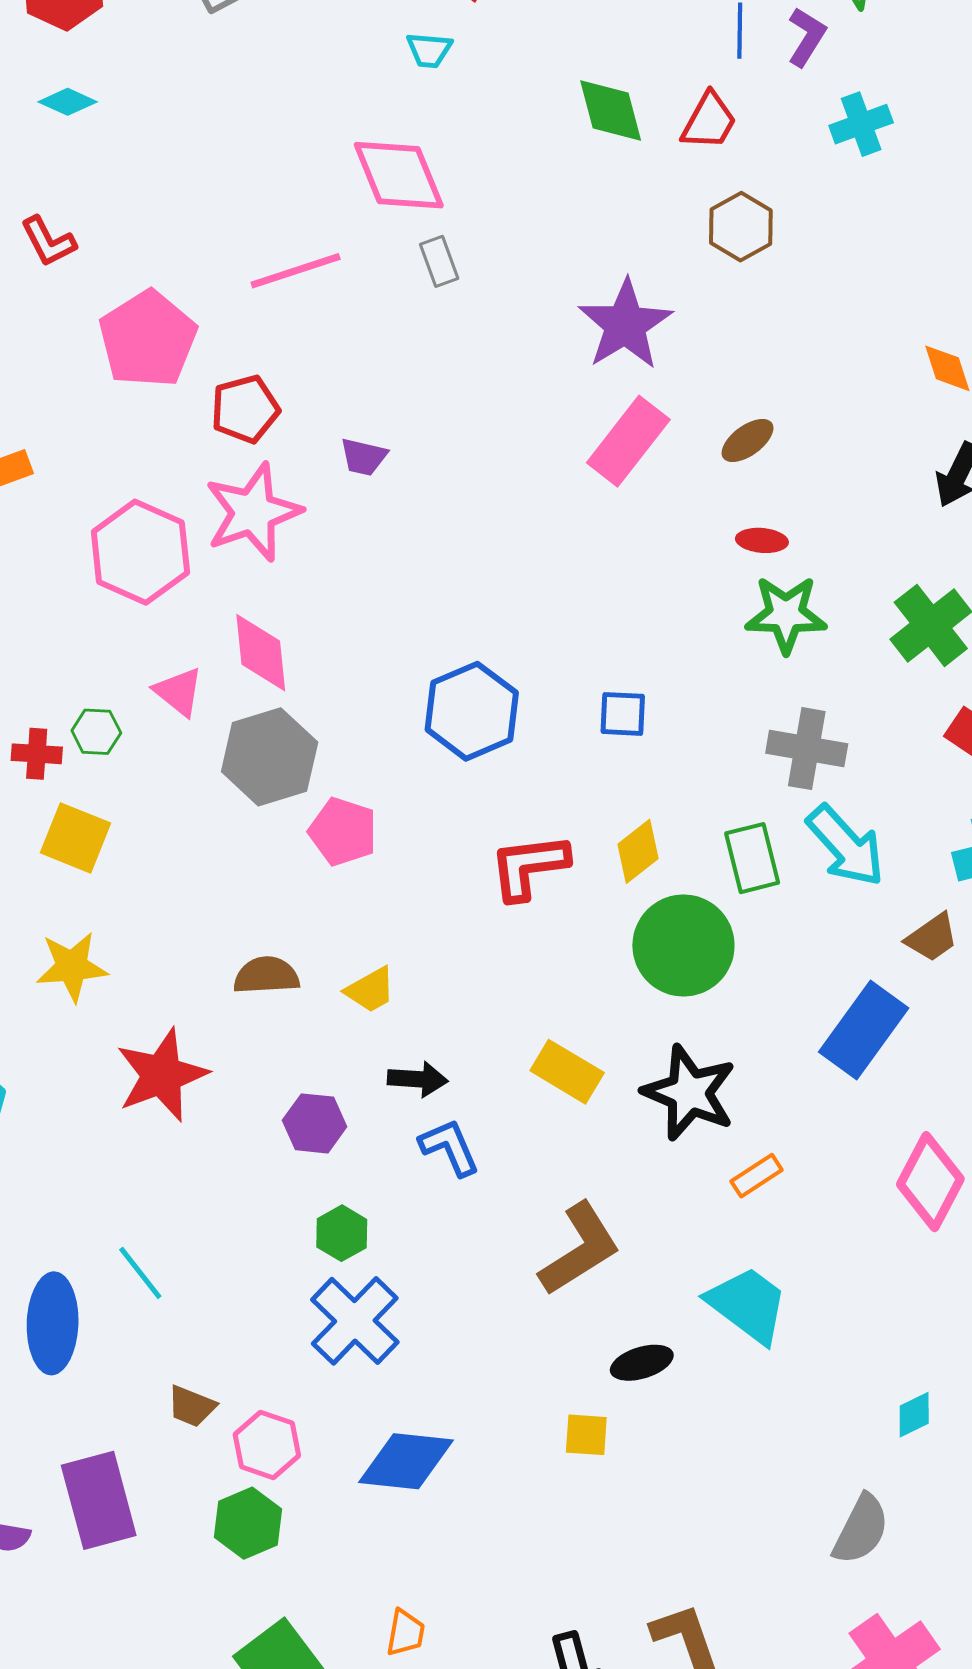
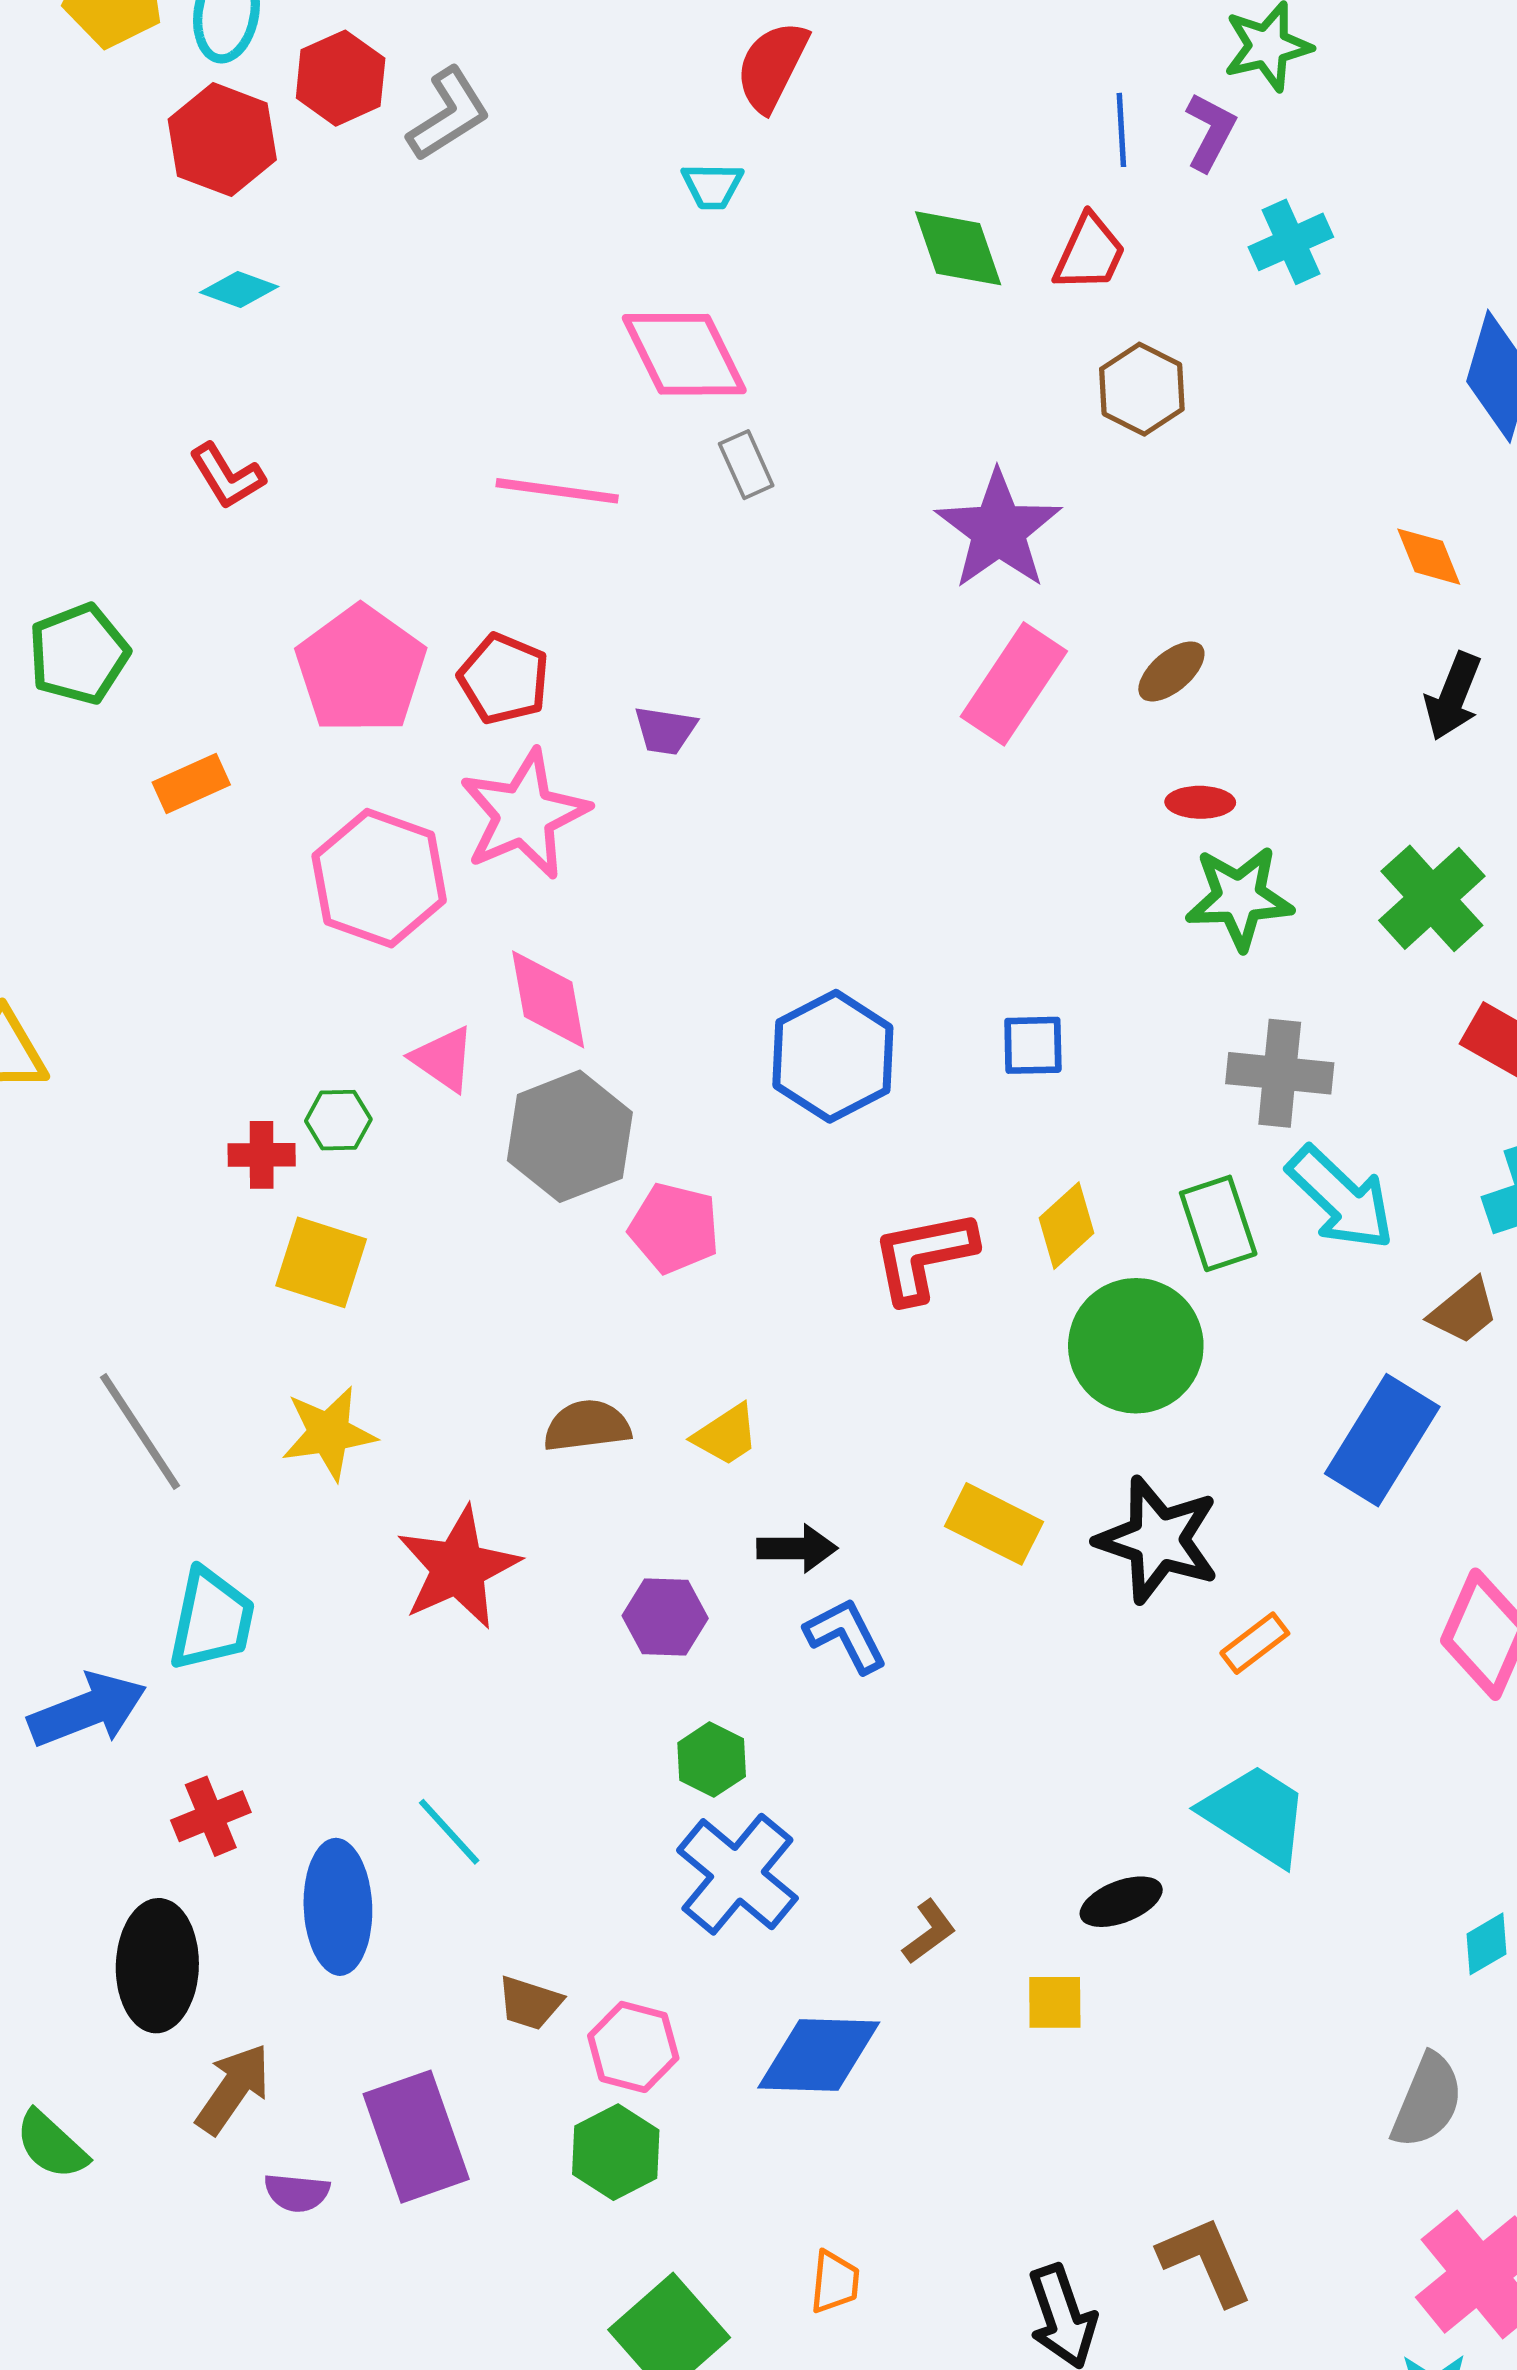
pink line: (296, 271) -> (557, 491), turned 30
pink pentagon: (148, 339) -> (361, 670), moved
red pentagon: (245, 409) -> (504, 679), turned -30
brown L-shape: (580, 1249) -> (929, 1932), moved, size x0.5

